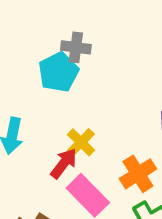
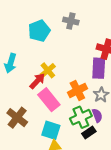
gray cross: (76, 47) -> (71, 21), moved

